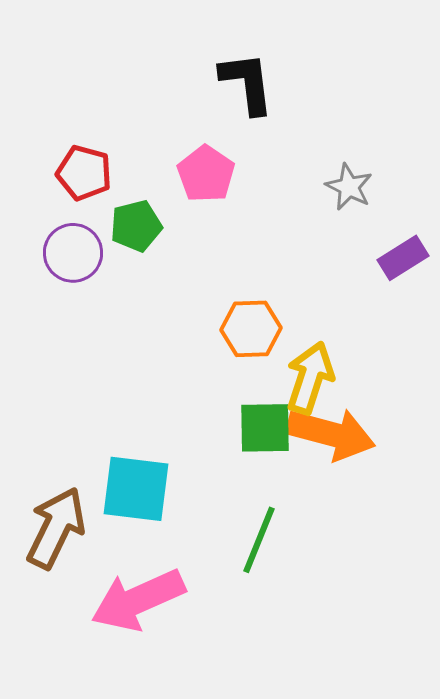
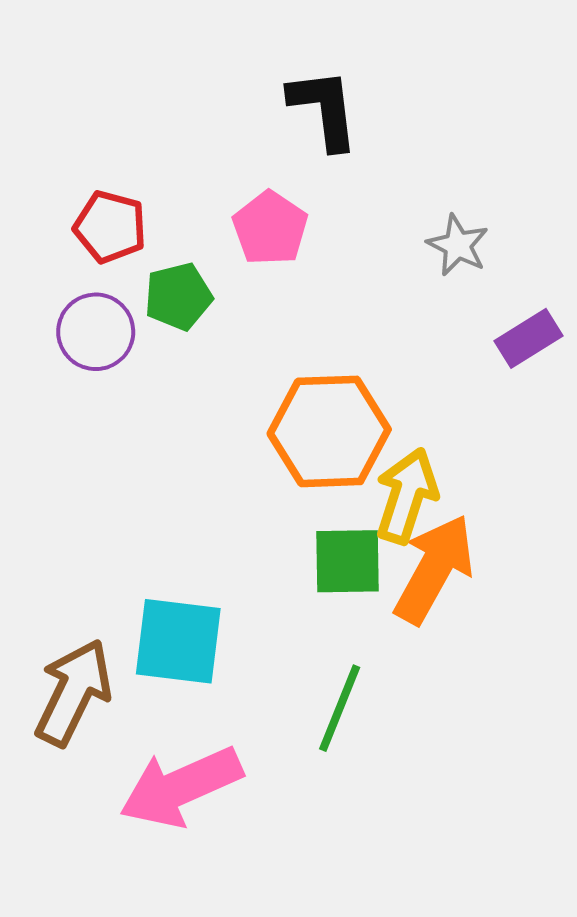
orange hexagon: (251, 329) -> (329, 431), size x1.5
orange arrow: (331, 434) -> (434, 569), turned -76

